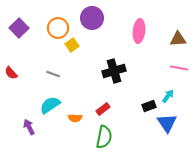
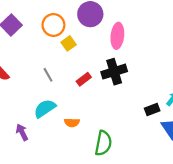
pink ellipse: (139, 31) -> (117, 36), moved
gray line: (53, 74) -> (48, 75), turned 40
red rectangle: (103, 109) -> (84, 79), moved

